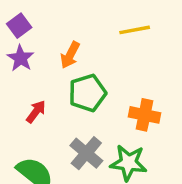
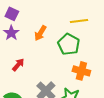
purple square: (19, 26) -> (12, 14), turned -32
green pentagon: (87, 93) -> (69, 44), moved, turned -30

